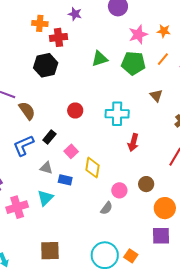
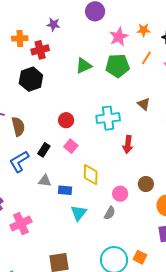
brown triangle: (156, 96) -> (144, 104), moved
brown semicircle: (27, 111) -> (18, 127), turned 30
pink square: (71, 151) -> (71, 146), moved
cyan triangle: (45, 198) -> (79, 213), moved

